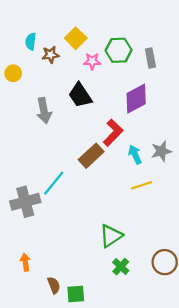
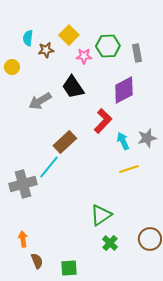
gray arrow: (44, 111) -> (40, 101), turned 70
brown rectangle: (91, 156) -> (65, 142), moved
brown semicircle: (54, 285) -> (37, 261), moved

